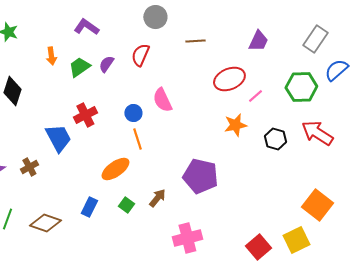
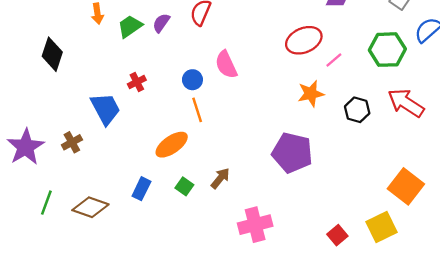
red cross: (85, 115) -> (137, 82), size x0.7
purple pentagon: (200, 176) -> (292, 153), moved
red square: (258, 247) -> (337, 235), size x0.7

